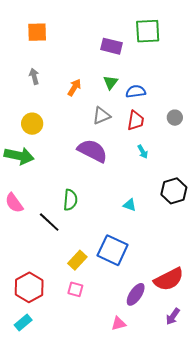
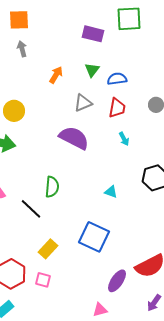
gray arrow: (34, 76) -> (22, 49), moved
yellow rectangle: (77, 260) -> (48, 249), moved
pink square: (75, 289) -> (43, 280), moved

